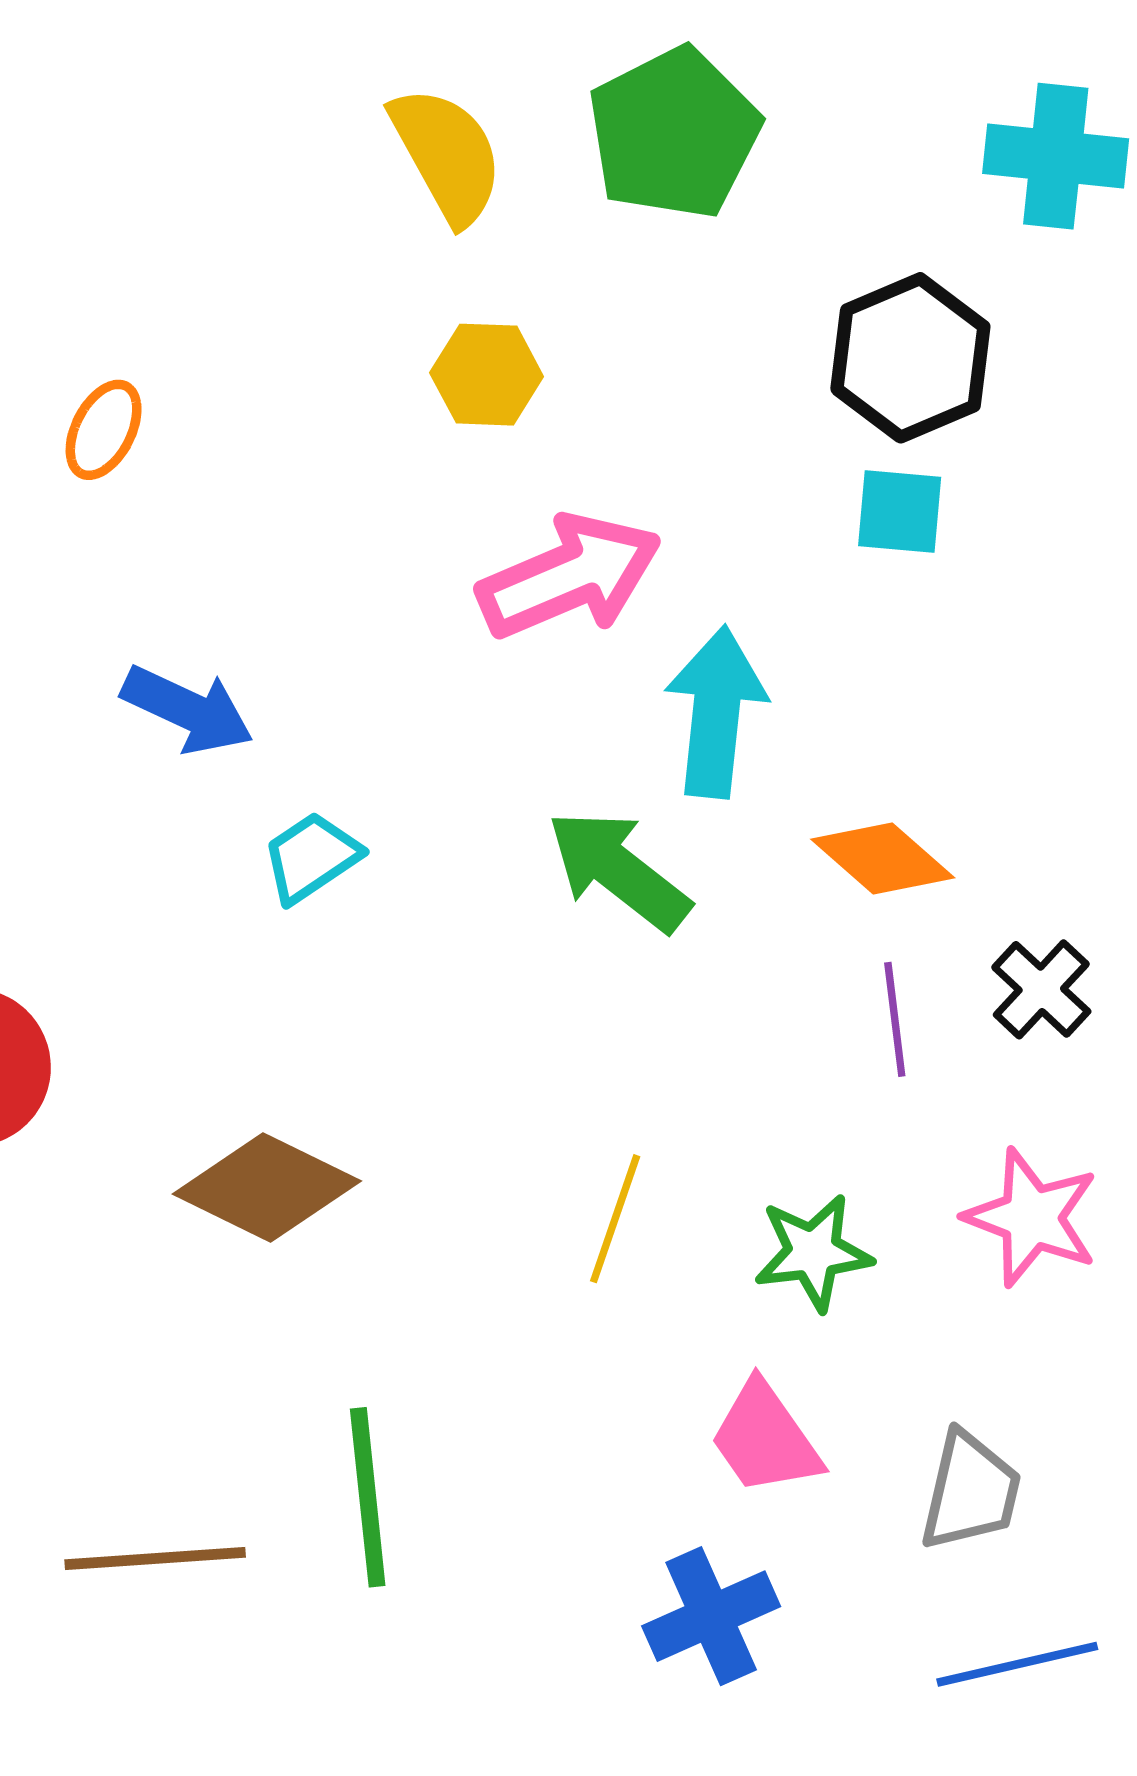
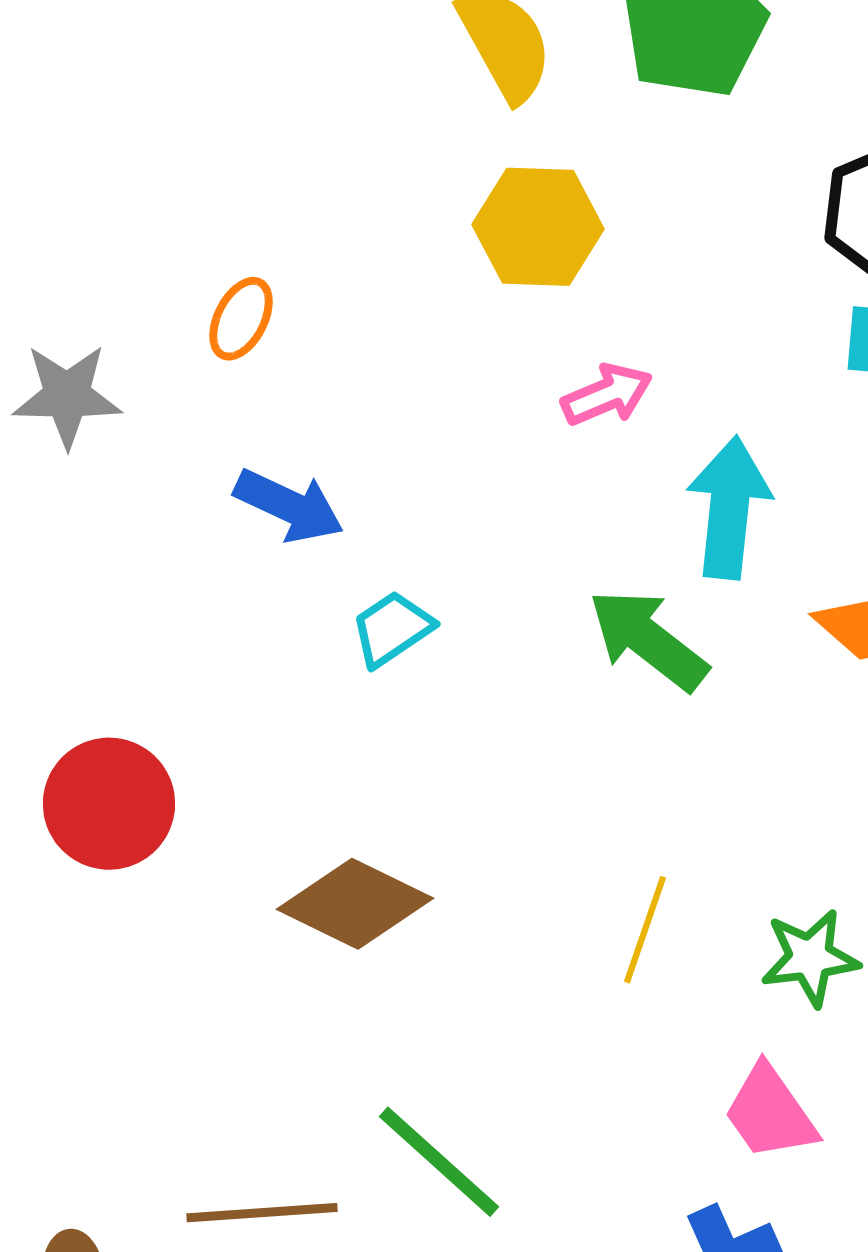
yellow hexagon: (487, 375) -> (538, 227), size x1.4
orange ellipse: (104, 430) -> (241, 319), moved
pink arrow: (569, 576) -> (607, 395), size x0.6
green line: (368, 1497) -> (439, 1162), turned -42

